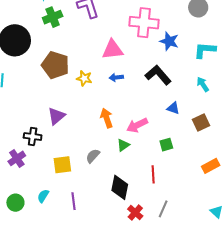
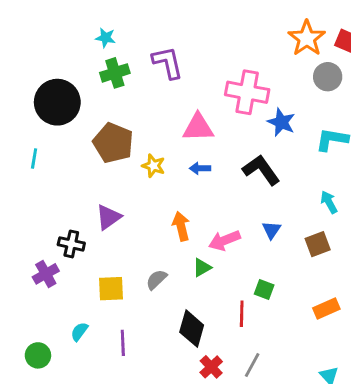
cyan arrow: (203, 84) -> (329, 202), moved
blue triangle: (173, 108) -> (271, 230), moved, turned 40
green square: (166, 145) -> (264, 289), moved, turned 32
green circle: (15, 203) -> (38, 355), moved

